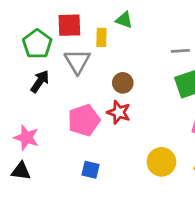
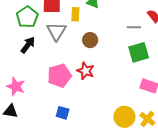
brown circle: (123, 83) -> (90, 40), moved
yellow circle: (161, 162) -> (124, 117), moved

